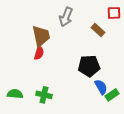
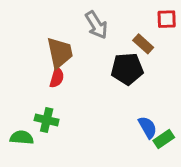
gray arrow: (66, 17) -> (96, 25), turned -54
black pentagon: (89, 66) -> (127, 69), moved
green cross: (44, 95) -> (47, 120), moved

